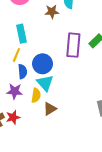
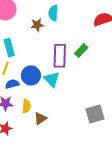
blue semicircle: (23, 72) -> (12, 84), turned -96
cyan triangle: (45, 83) -> (52, 79), moved

